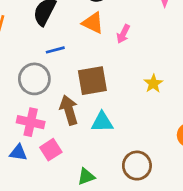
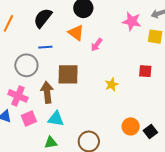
cyan triangle: (102, 122) -> (56, 119), moved

